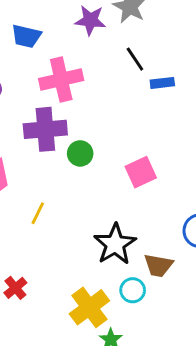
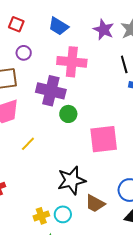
pink square: (141, 172) -> (104, 139), size x1.4
cyan circle: (133, 290) -> (63, 214), moved
yellow cross: (89, 307) -> (41, 216), size x0.6

